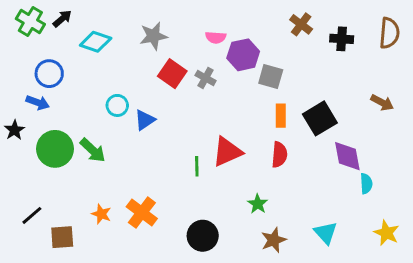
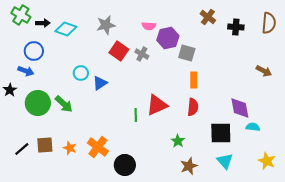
black arrow: (62, 19) -> (43, 23), moved, turned 40
black square: (320, 118) -> (221, 133), moved, turned 30
cyan semicircle: (366, 184) -> (253, 127), turned -80
black circle: (203, 236) -> (125, 165), moved
brown square: (62, 237) -> (45, 145), moved

